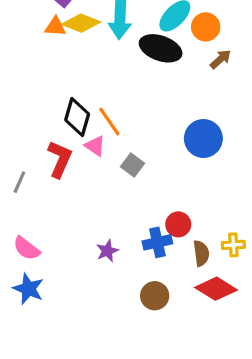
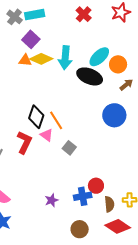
blue circle: (203, 138) -> (114, 115), moved

